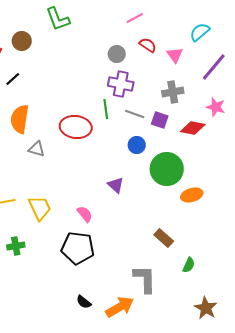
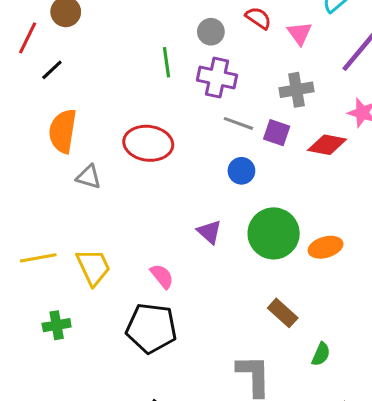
green line: (106, 109) -> (167, 62), moved
green circle: (167, 169) -> (274, 233), moved

